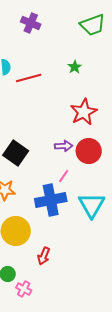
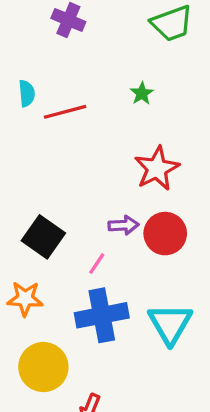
pink line: (64, 176) -> (97, 264), moved

